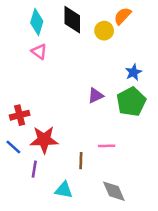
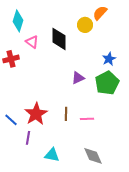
black diamond: (72, 20) -> (59, 39), moved
cyan diamond: (37, 22) -> (18, 21), moved
red cross: (20, 115) -> (11, 59), moved
red star: (44, 140) -> (36, 114), turned -30
brown line: (81, 161) -> (66, 114), moved

